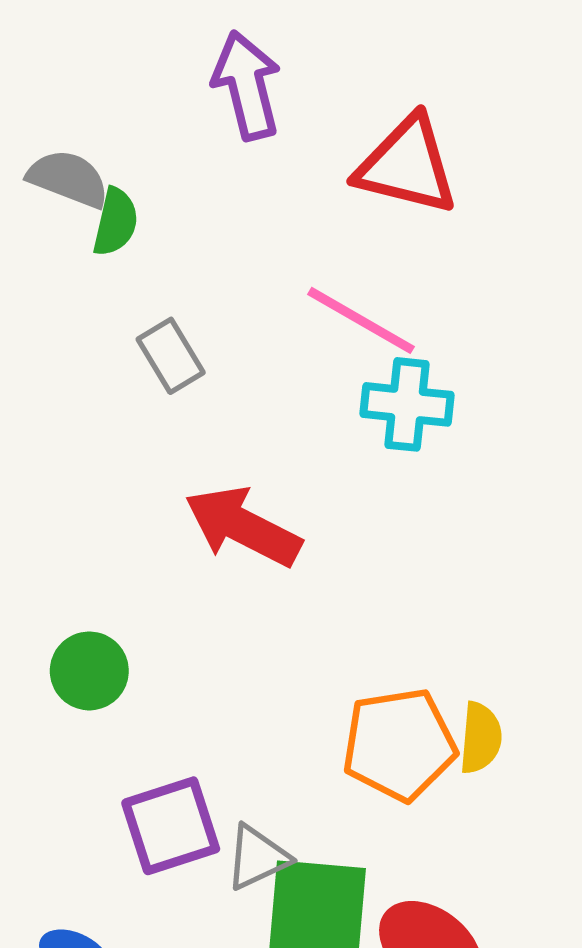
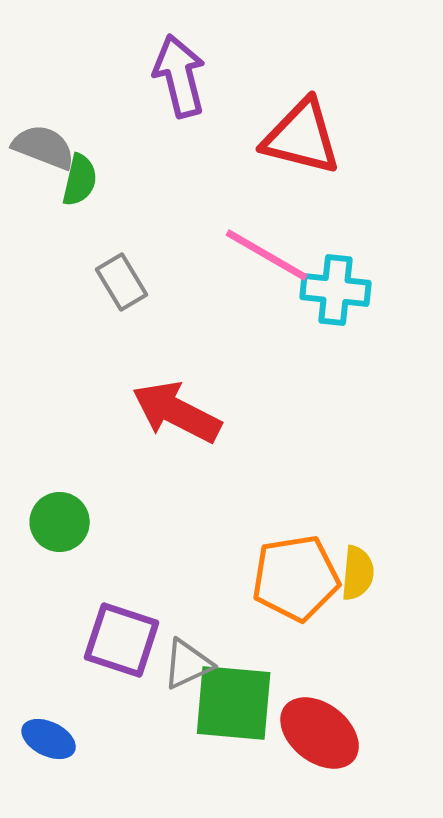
cyan cross: (407, 404) -> (336, 290), moved
purple square: (171, 826) -> (122, 640), turned 36

